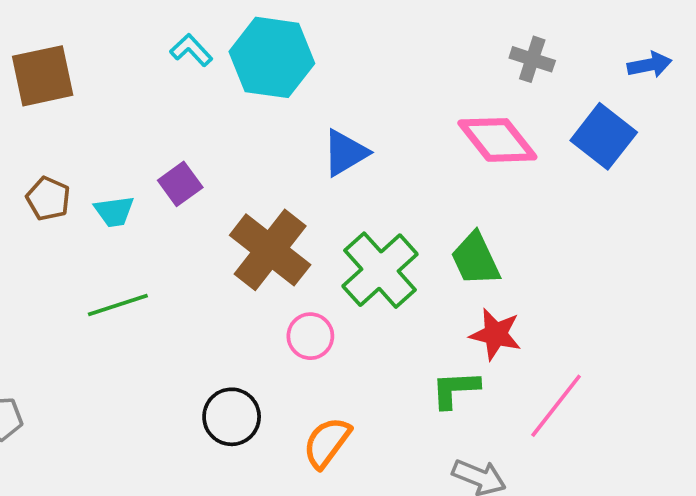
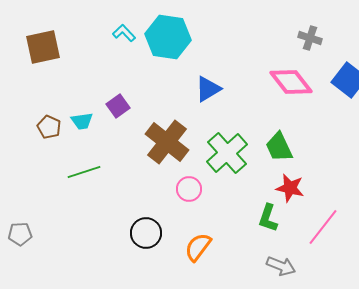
brown pentagon: (48, 199) -> (49, 127), moved
green L-shape: (455, 389) -> (268, 218), turned -68

